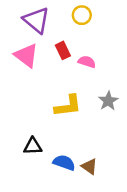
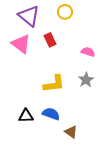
pink semicircle: (87, 62) -> (88, 52), moved
blue semicircle: (64, 163) -> (51, 114), moved

